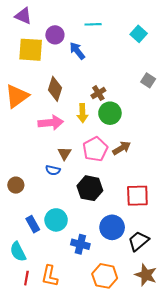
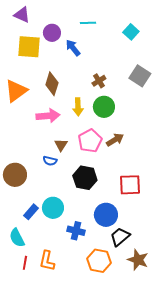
gray square: (148, 80) -> (140, 76), size x1.5
brown cross: (98, 93) -> (99, 81), moved
brown circle: (16, 185) -> (15, 175), size x1.5
blue rectangle: (33, 224) -> (31, 212), turned 70
black trapezoid: (139, 241) -> (120, 237), moved

